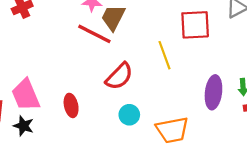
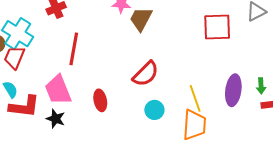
red line: (94, 34) -> (74, 49), moved, turned 72
yellow line: (165, 55) -> (195, 98), moved
orange trapezoid: (172, 130) -> (194, 125), turned -76

